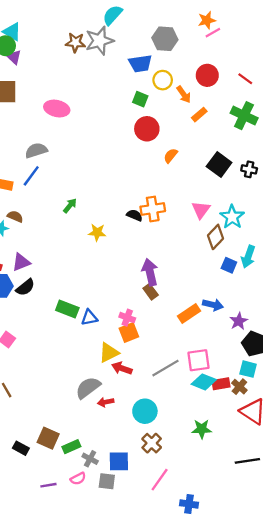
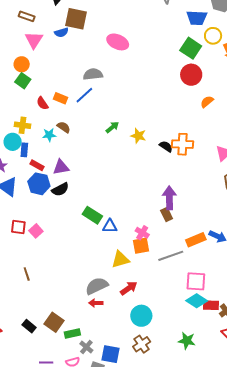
green square: (140, 99) -> (191, 48), size x1.5
yellow star: (97, 232) -> (138, 136), moved
red arrow: (122, 368) -> (129, 288), moved, turned 114
gray line: (165, 368) -> (171, 256), moved
red arrow: (106, 402) -> (96, 303), moved

